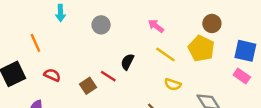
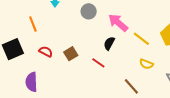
pink arrow: (156, 26) -> (118, 23), moved, size x1.5
red line: (108, 76) -> (98, 63), moved
brown square: (88, 86) -> (71, 54), moved

